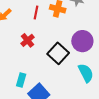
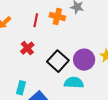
purple circle: (82, 41) -> (84, 60), moved
cyan semicircle: (86, 73) -> (74, 83), moved, turned -60

